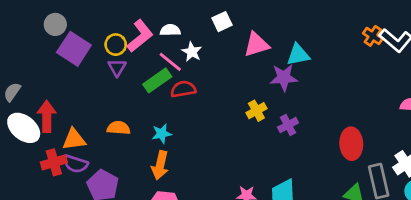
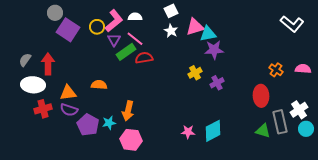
orange cross: (373, 36) -> (276, 70), moved
white star: (192, 52) -> (171, 31), moved
cyan triangle: (298, 55) -> (208, 34), moved
purple triangle: (117, 68) -> (114, 40), moved
red arrow: (47, 116) -> (48, 64), moved
white ellipse: (24, 128) -> (33, 85), turned -35
cyan star: (162, 134) -> (109, 123), moved
red cross: (54, 162) -> (43, 109), moved

